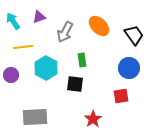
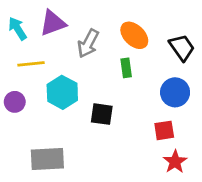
purple triangle: (39, 17) -> (53, 23), size x1.5
green rectangle: (82, 60) -> (126, 68), moved
red star: (93, 119) -> (175, 162), moved

